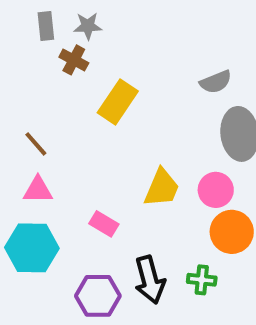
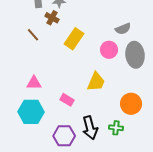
brown line: (36, 144) -> (33, 35), moved
pink circle: (216, 190) -> (109, 50), moved

